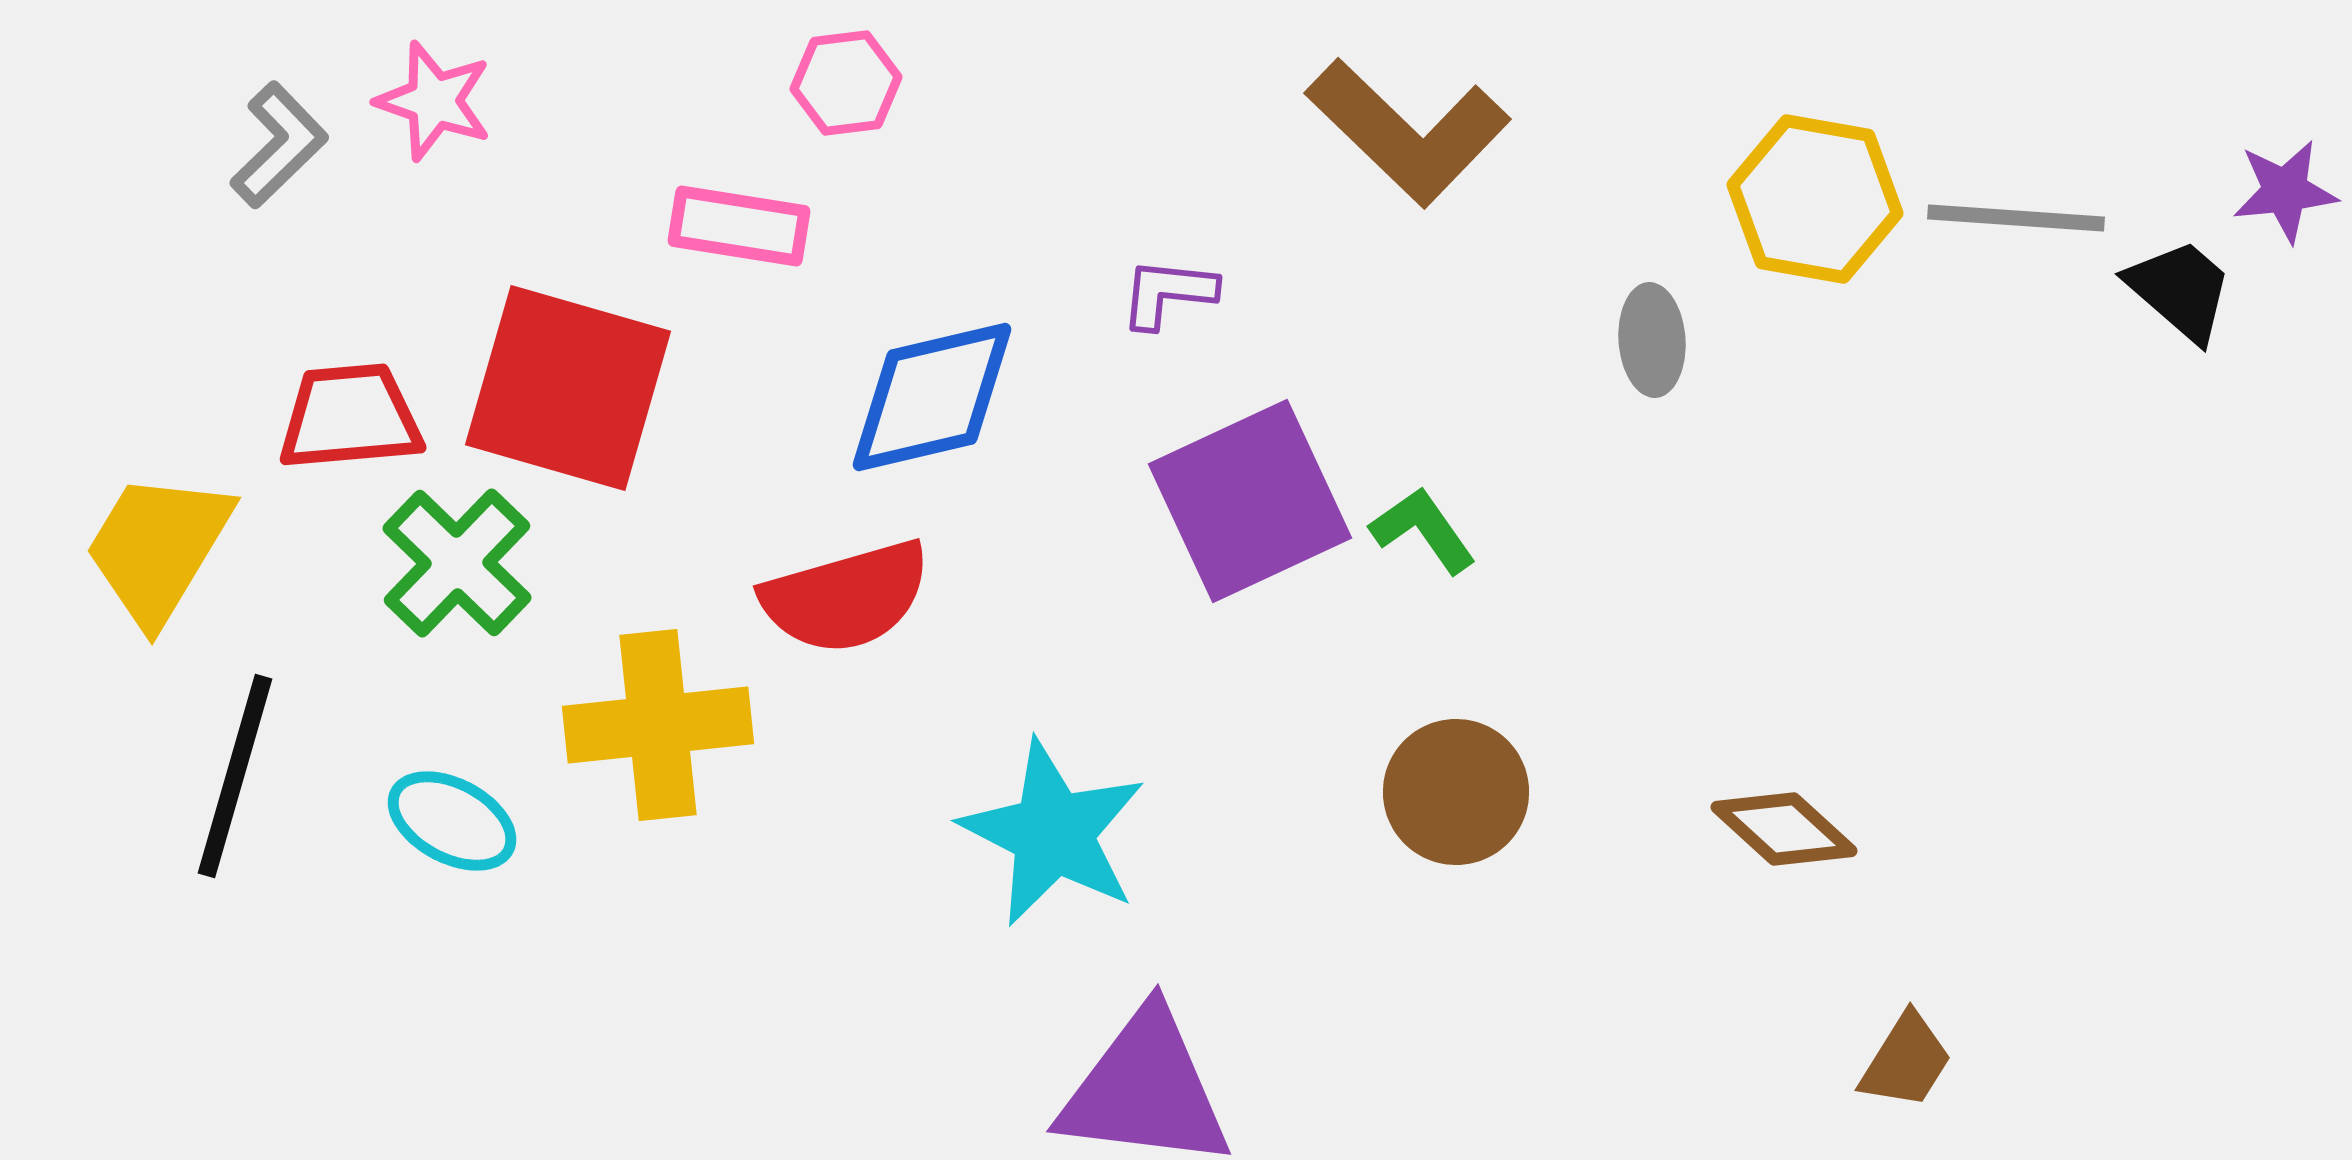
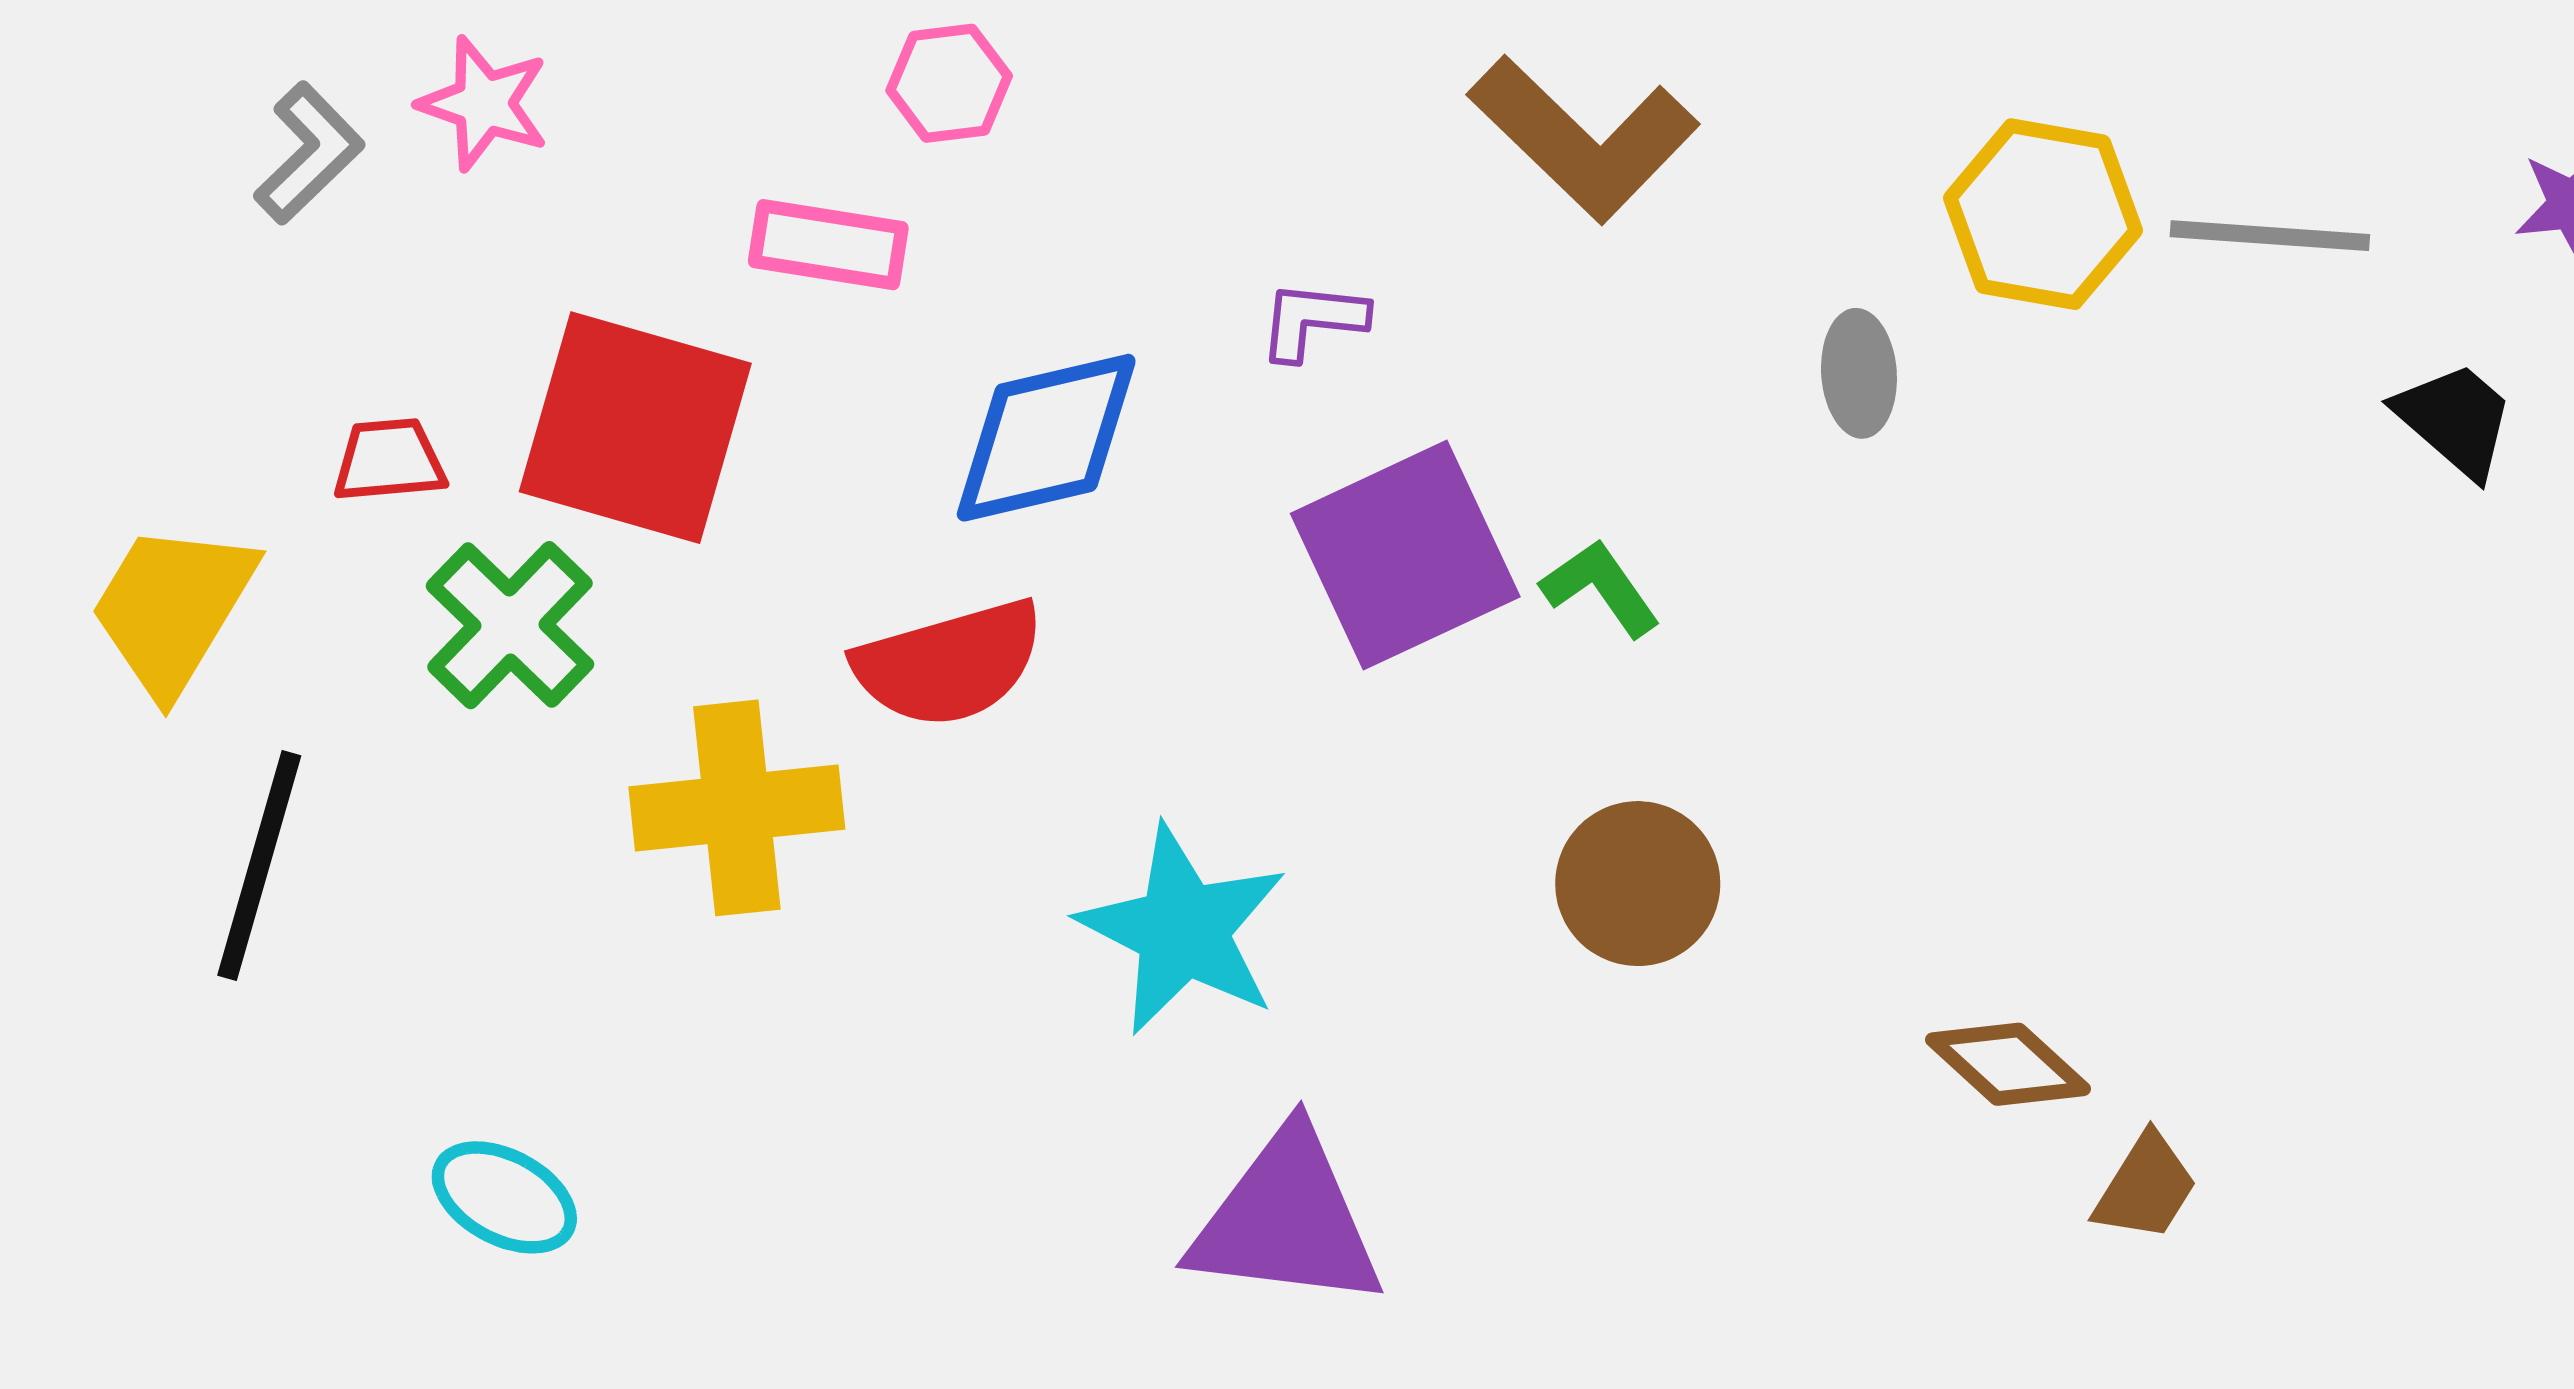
black trapezoid: (2180, 290) -> (2455, 420), moved
red trapezoid: (350, 417) -> (389, 460), size x0.7
cyan ellipse: (452, 821) -> (504, 1197), moved
brown diamond: (1784, 829) -> (2008, 1064), moved

